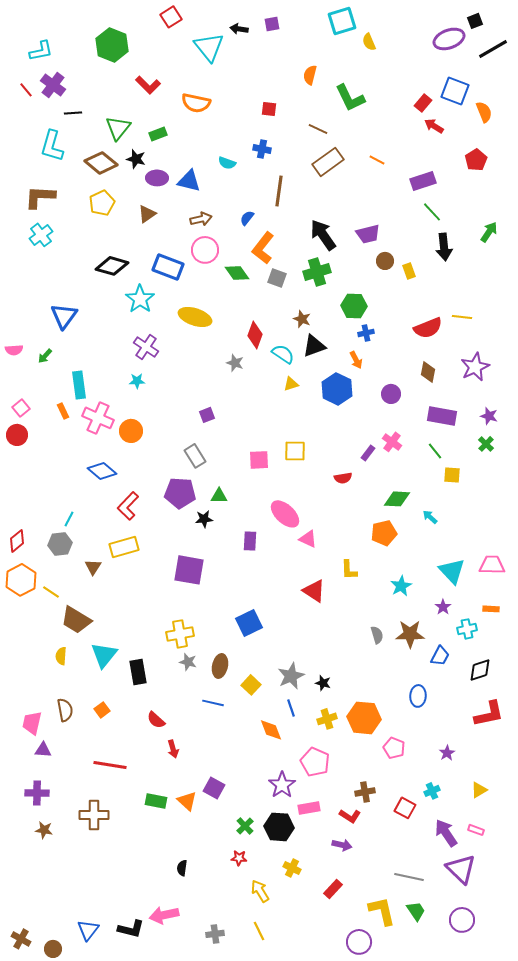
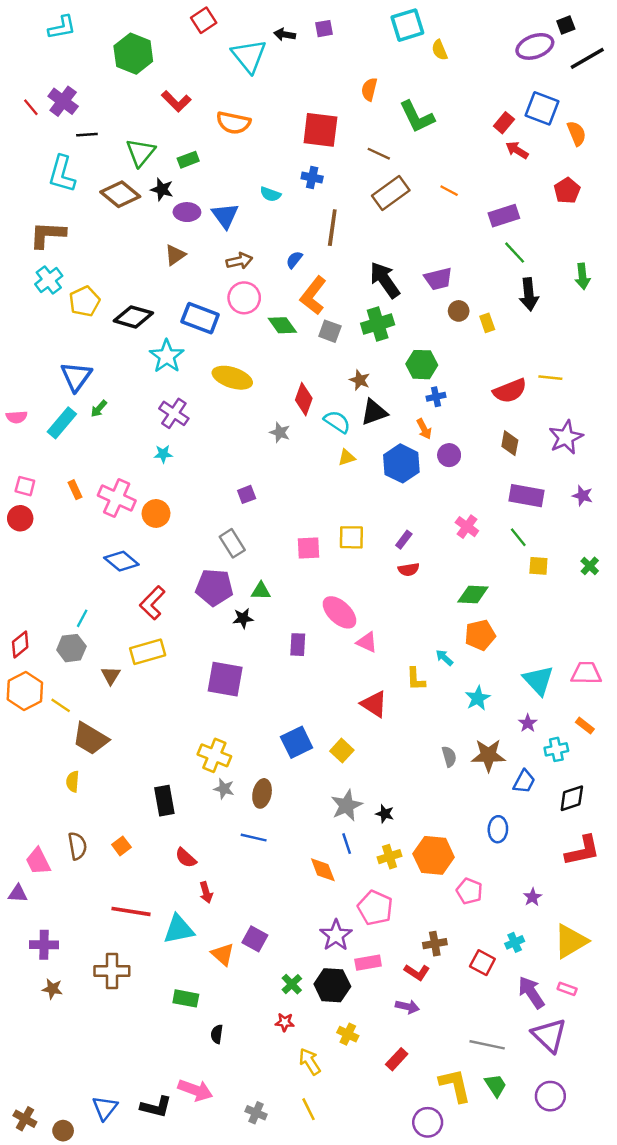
cyan L-shape: (41, 51) -> (62, 27), moved
red square: (269, 109) -> (320, 130), size x2.0
blue triangle: (189, 181) -> (225, 216), turned 40
yellow pentagon: (102, 203) -> (85, 301), moved
green arrow: (489, 232) -> (583, 276), turned 140
green arrow: (45, 356) -> (99, 409), moved
cyan rectangle: (79, 385) -> (62, 423), moved, turned 48
purple circle: (391, 394) -> (449, 455), moved
pink square: (21, 408) -> (25, 486), turned -36
green cross: (486, 444) -> (590, 566), moved
purple rectangle: (368, 453) -> (404, 540), moved
cyan arrow: (430, 517) -> (444, 658), moved
orange pentagon: (384, 533) -> (480, 635), moved
orange rectangle: (491, 609) -> (585, 726), turned 35
yellow cross: (180, 634) -> (214, 755), turned 32
cyan triangle: (104, 655) -> (179, 929), moved, turned 40
yellow square: (251, 685) -> (342, 751), moved
pink trapezoid: (32, 723) -> (38, 861), turned -40
purple triangle: (43, 750) -> (18, 894), moved
yellow triangle: (479, 790) -> (571, 941), size x1.8
green rectangle: (156, 801) -> (186, 998), moved
pink arrow: (164, 915) -> (195, 1090), turned -148
gray cross: (215, 934) -> (256, 1113), turned 30

